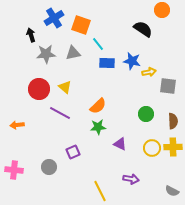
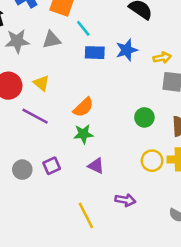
blue star: (132, 61) -> (127, 50), turned -30
yellow arrow: (149, 72) -> (162, 58), moved
purple triangle: (120, 144) -> (96, 166), moved
gray circle: (49, 167) -> (22, 170), moved

